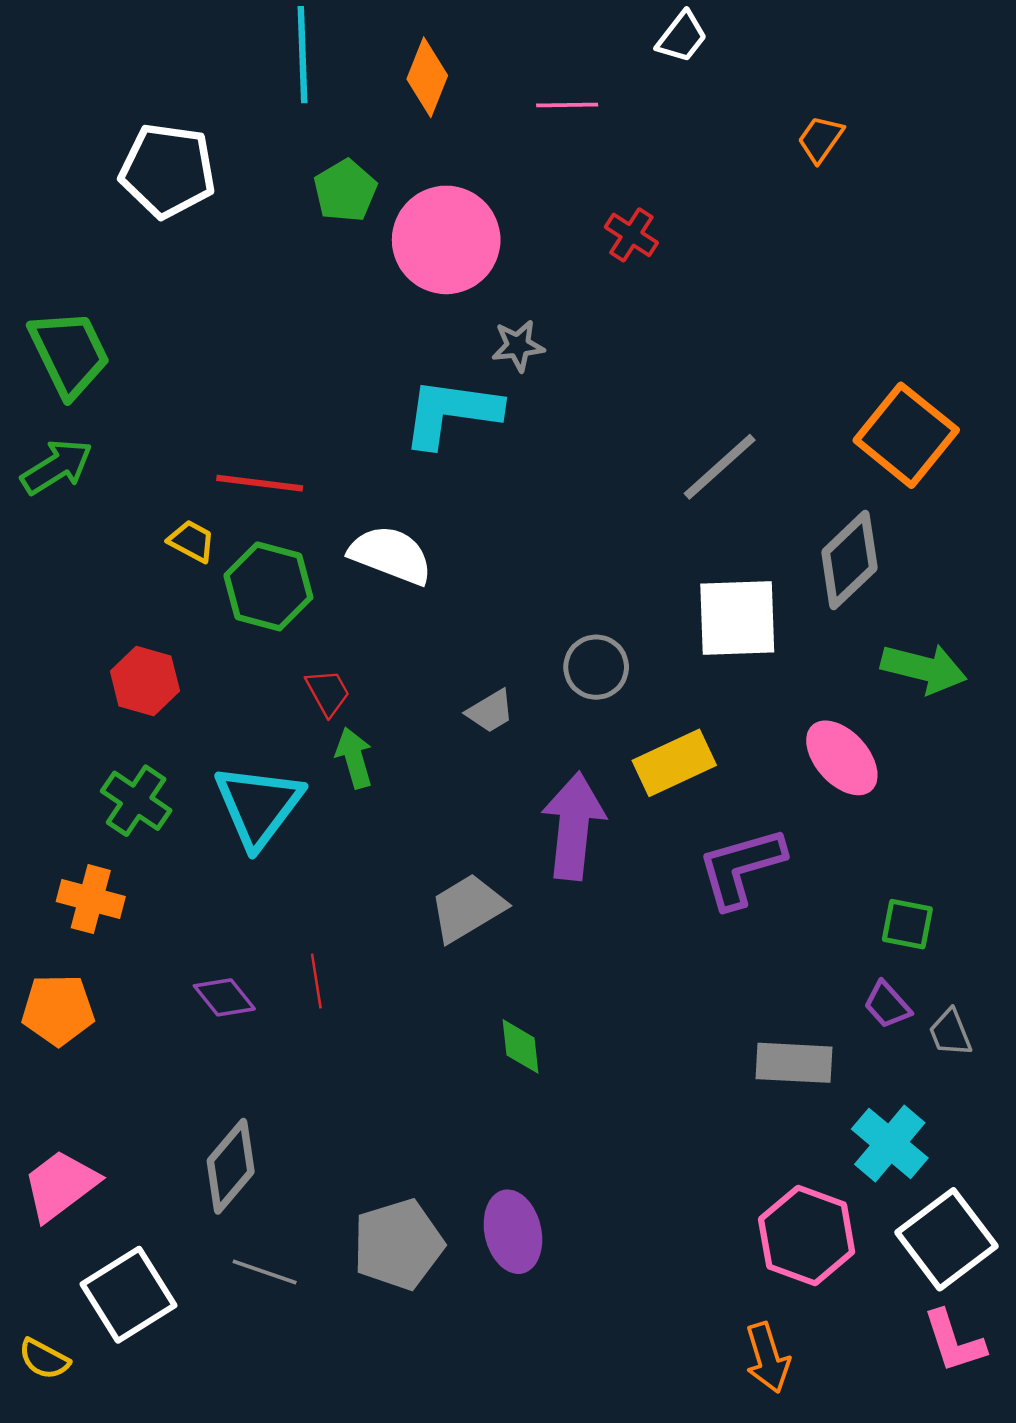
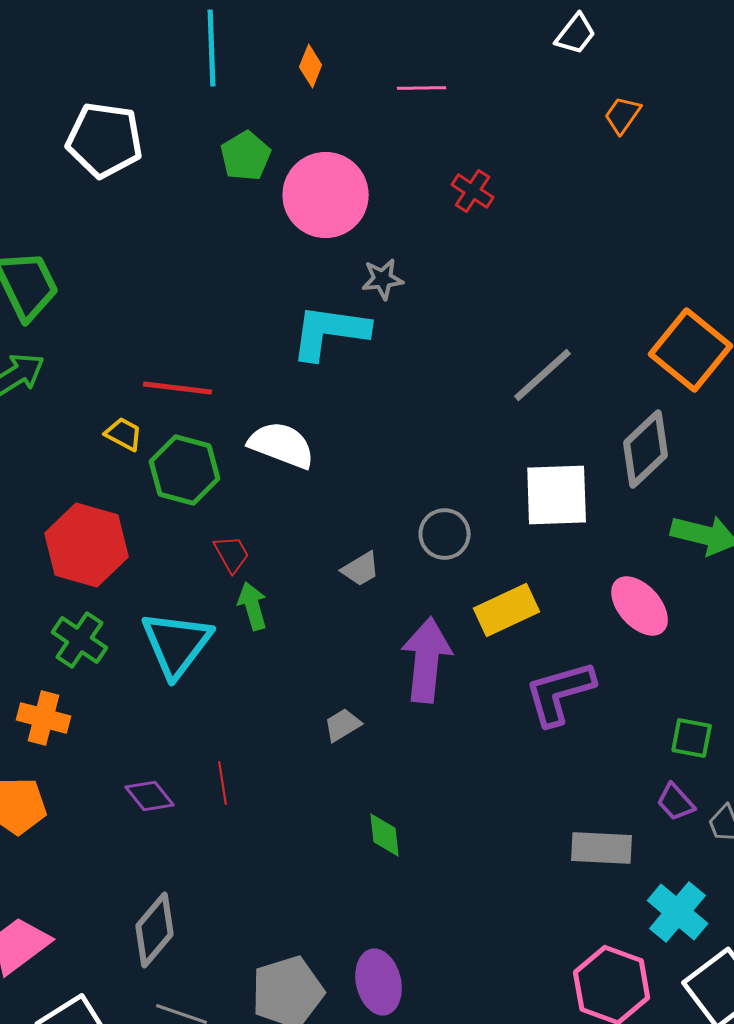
white trapezoid: (682, 37) -> (576, 34), moved
orange diamond: (427, 77) -> (311, 66), size x0.7
red hexagon: (145, 681) -> (87, 545), size x1.5
gray trapezoid: (468, 908) -> (343, 725), size x0.6

